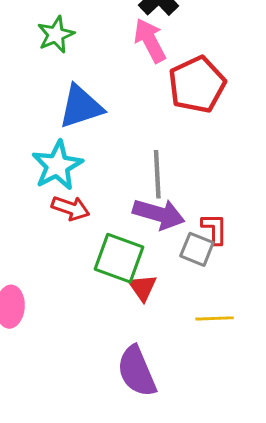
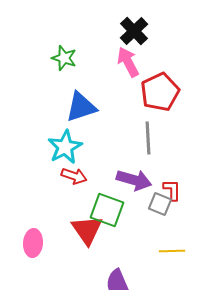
green star: (56, 35) -> (64, 58), turned -30
gray line: (157, 174) -> (148, 138), moved
red triangle: (143, 288) -> (87, 230), moved, size x1.6

